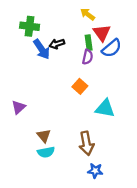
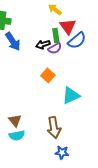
black arrow: (57, 44) -> (43, 44), moved
purple semicircle: (88, 57) -> (55, 48), turned 48
cyan triangle: (105, 108) -> (71, 95), turned -36

